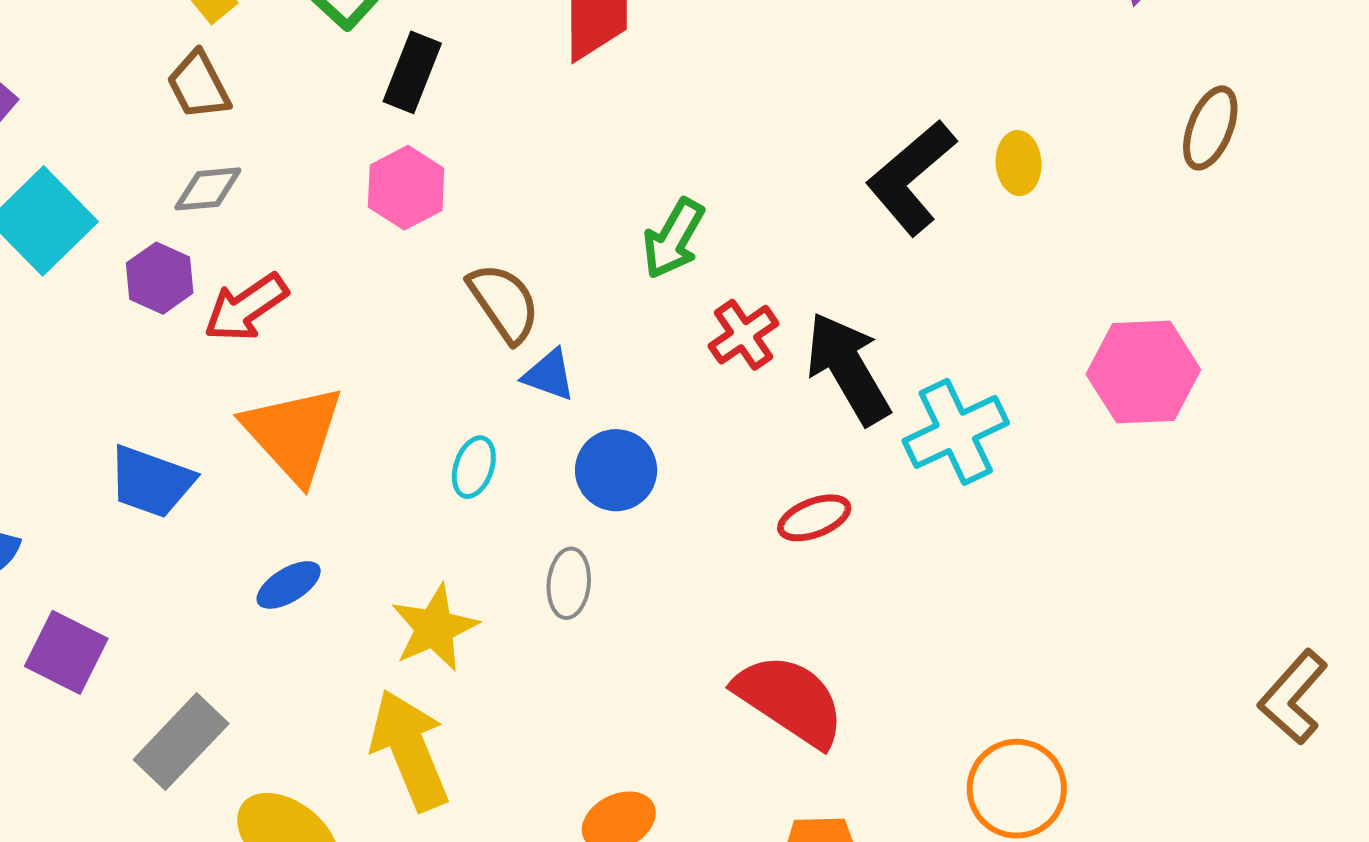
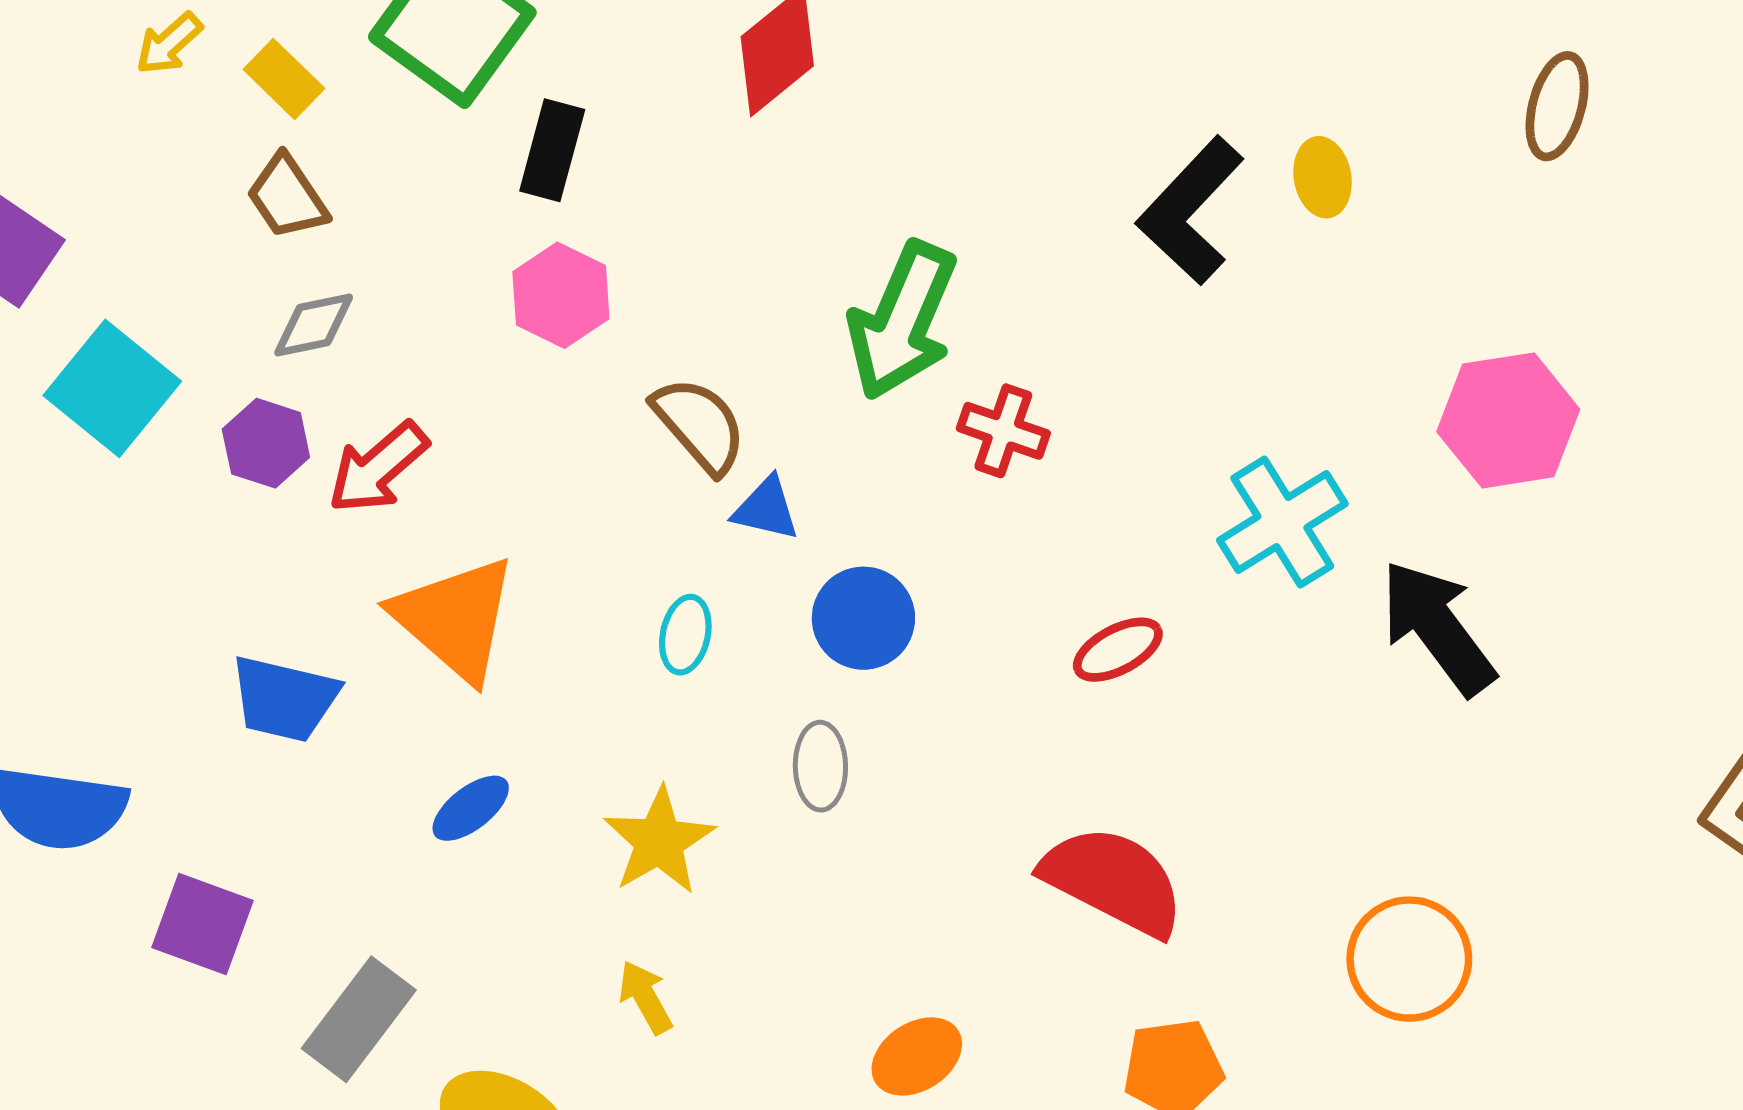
green arrow: (673, 239) -> (902, 321), size x1.5
red cross: (744, 335) -> (1003, 431), turned -30
black arrow: (848, 368) -> (1438, 628), moved
yellow arrow: (410, 750) -> (645, 997), size x0.5

